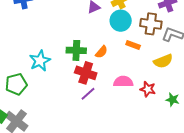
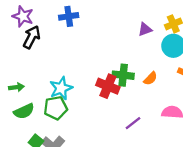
cyan star: (40, 61) -> (61, 88), moved
red cross: (86, 73) -> (108, 86), moved

